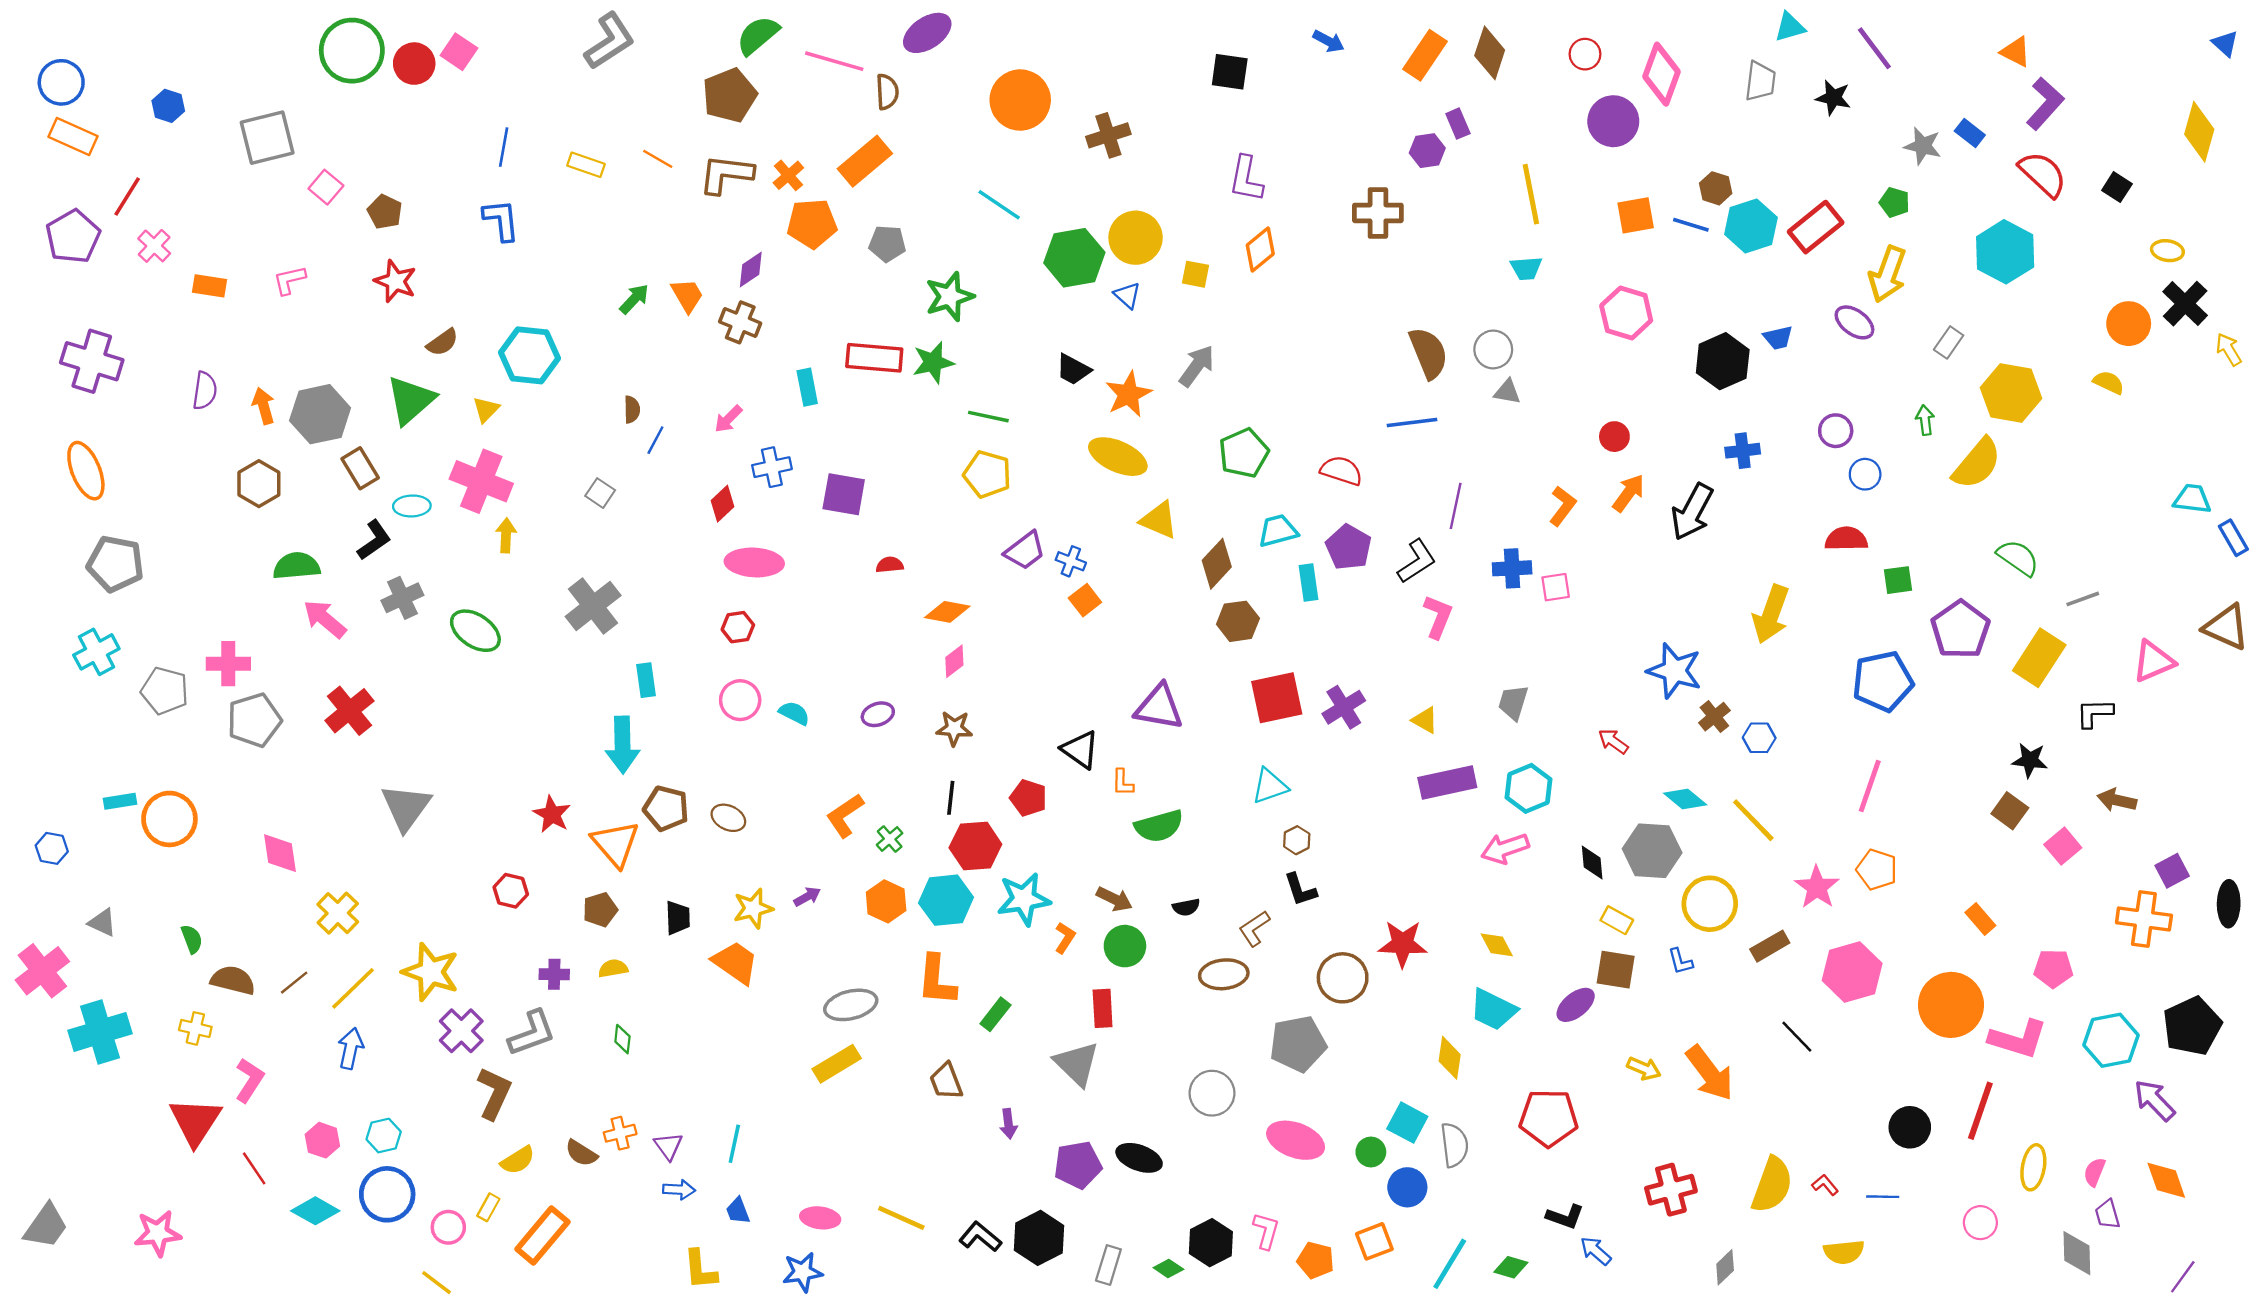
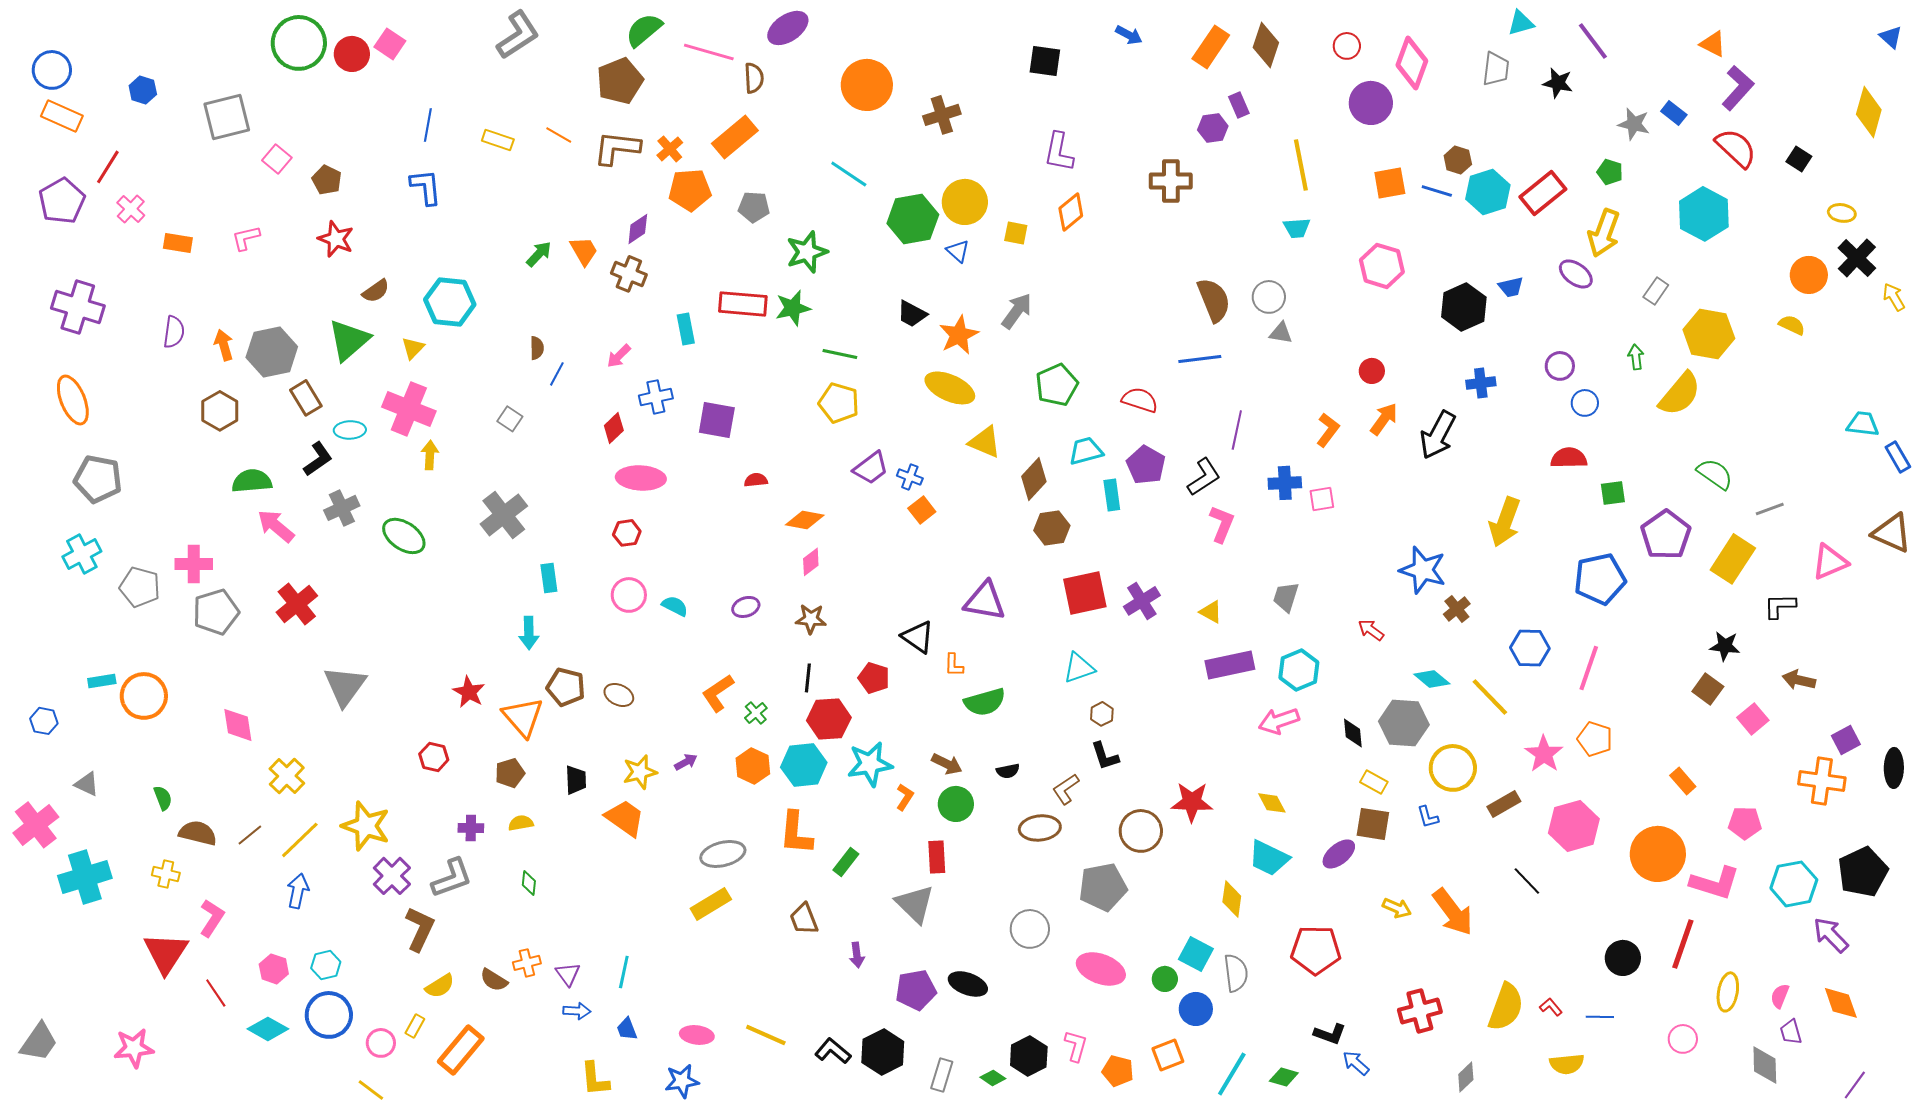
blue hexagon: (1759, 738) -> (1530, 648), moved, size x1.4
cyan arrow: (622, 745) -> (529, 633), size x0.7

